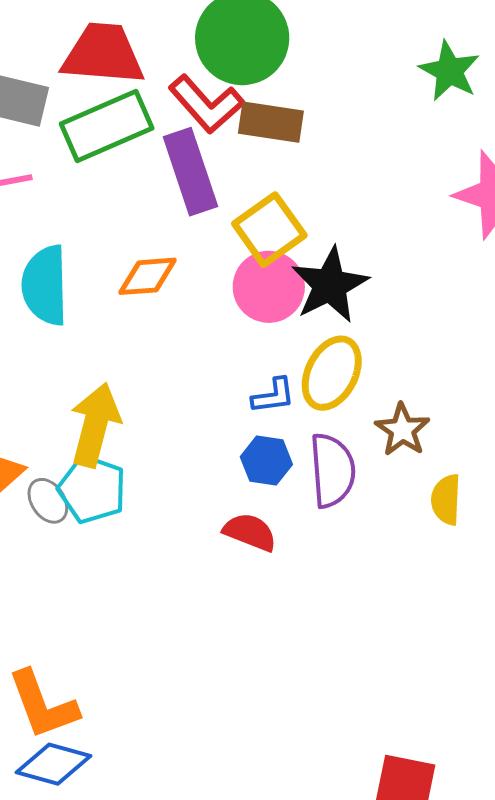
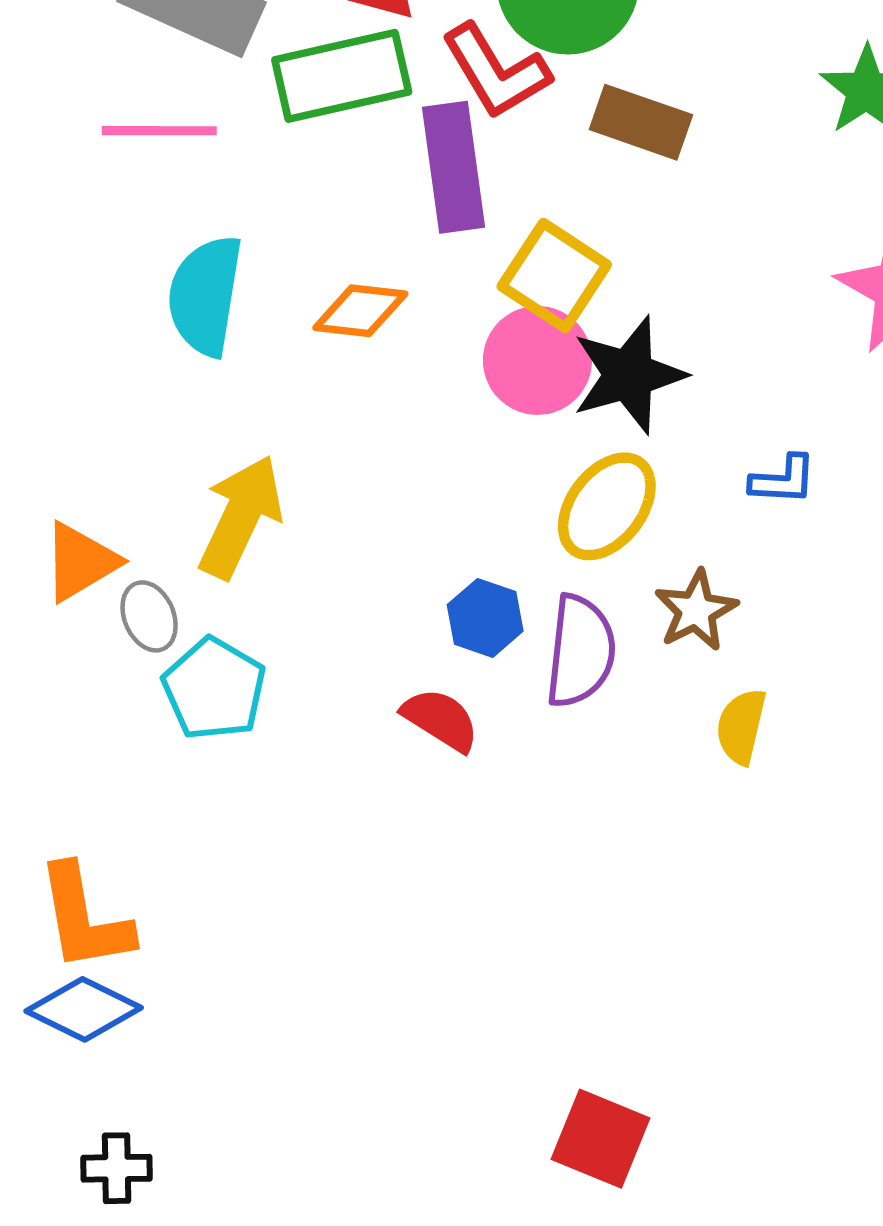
brown rectangle: (271, 122) -> (641, 122), moved
yellow square: (269, 230) -> (554, 276), turned -32
blue L-shape: (273, 396) -> (783, 480), moved
cyan pentagon: (92, 489) -> (214, 689), moved

